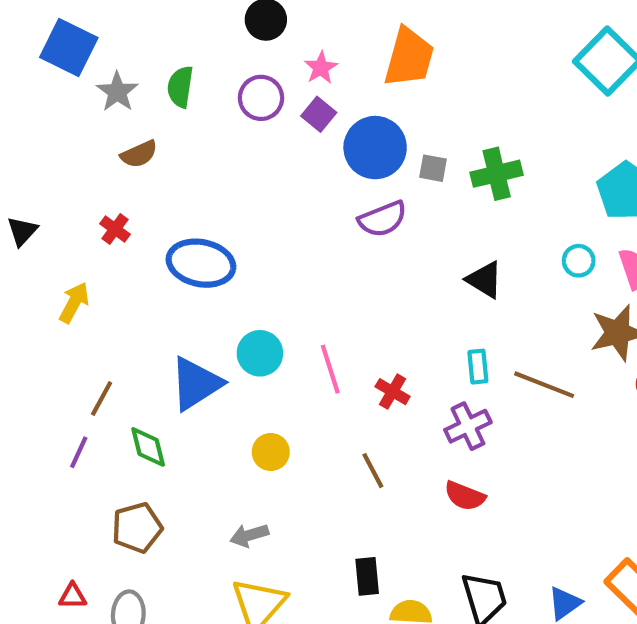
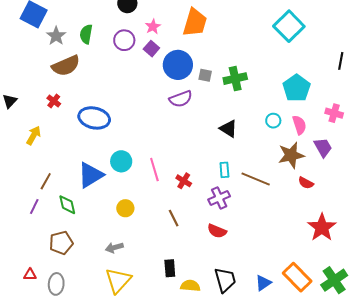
brown semicircle: (139, 154) -> (66, 66), size x1.6

